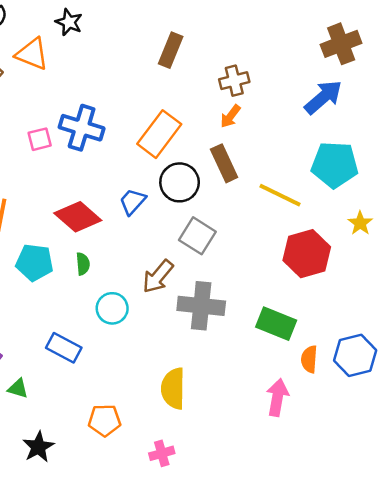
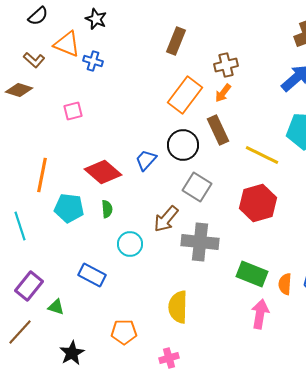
blue cross: (82, 128) -> (93, 61), moved, size x0.6
orange rectangle: (159, 134) -> (185, 95), moved
red hexagon: (307, 254) -> (258, 203), moved
green rectangle: (276, 324) -> (252, 274), moved

